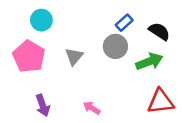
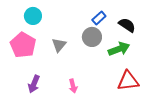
purple arrow: (43, 105) -> (34, 84), turned 42
pink arrow: (92, 108) -> (73, 86), turned -136

